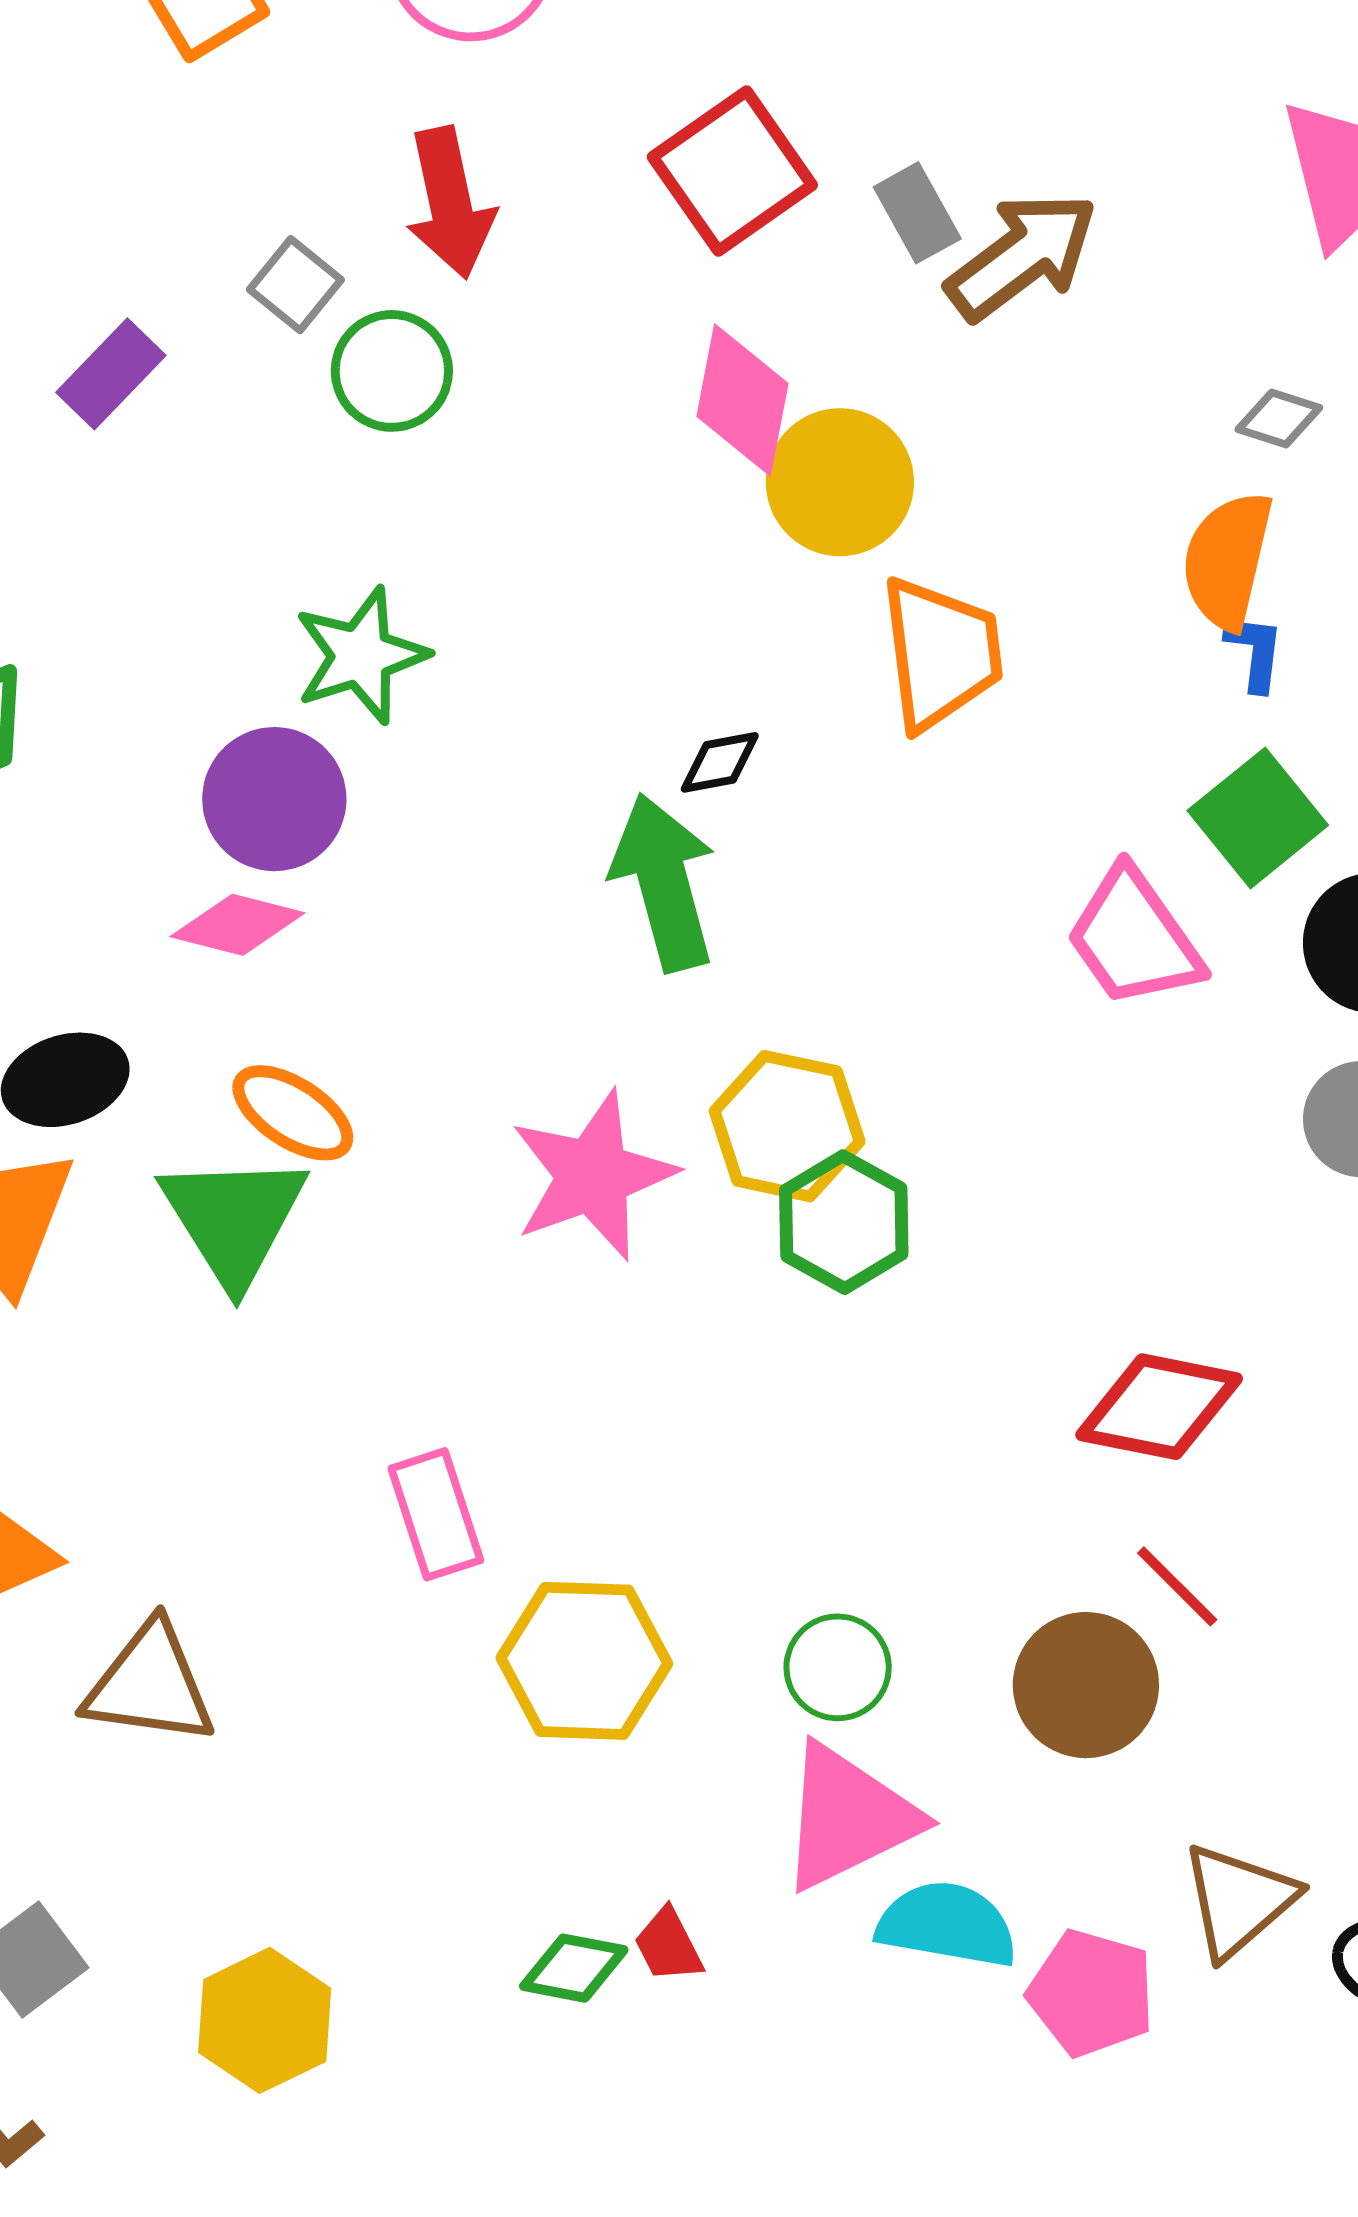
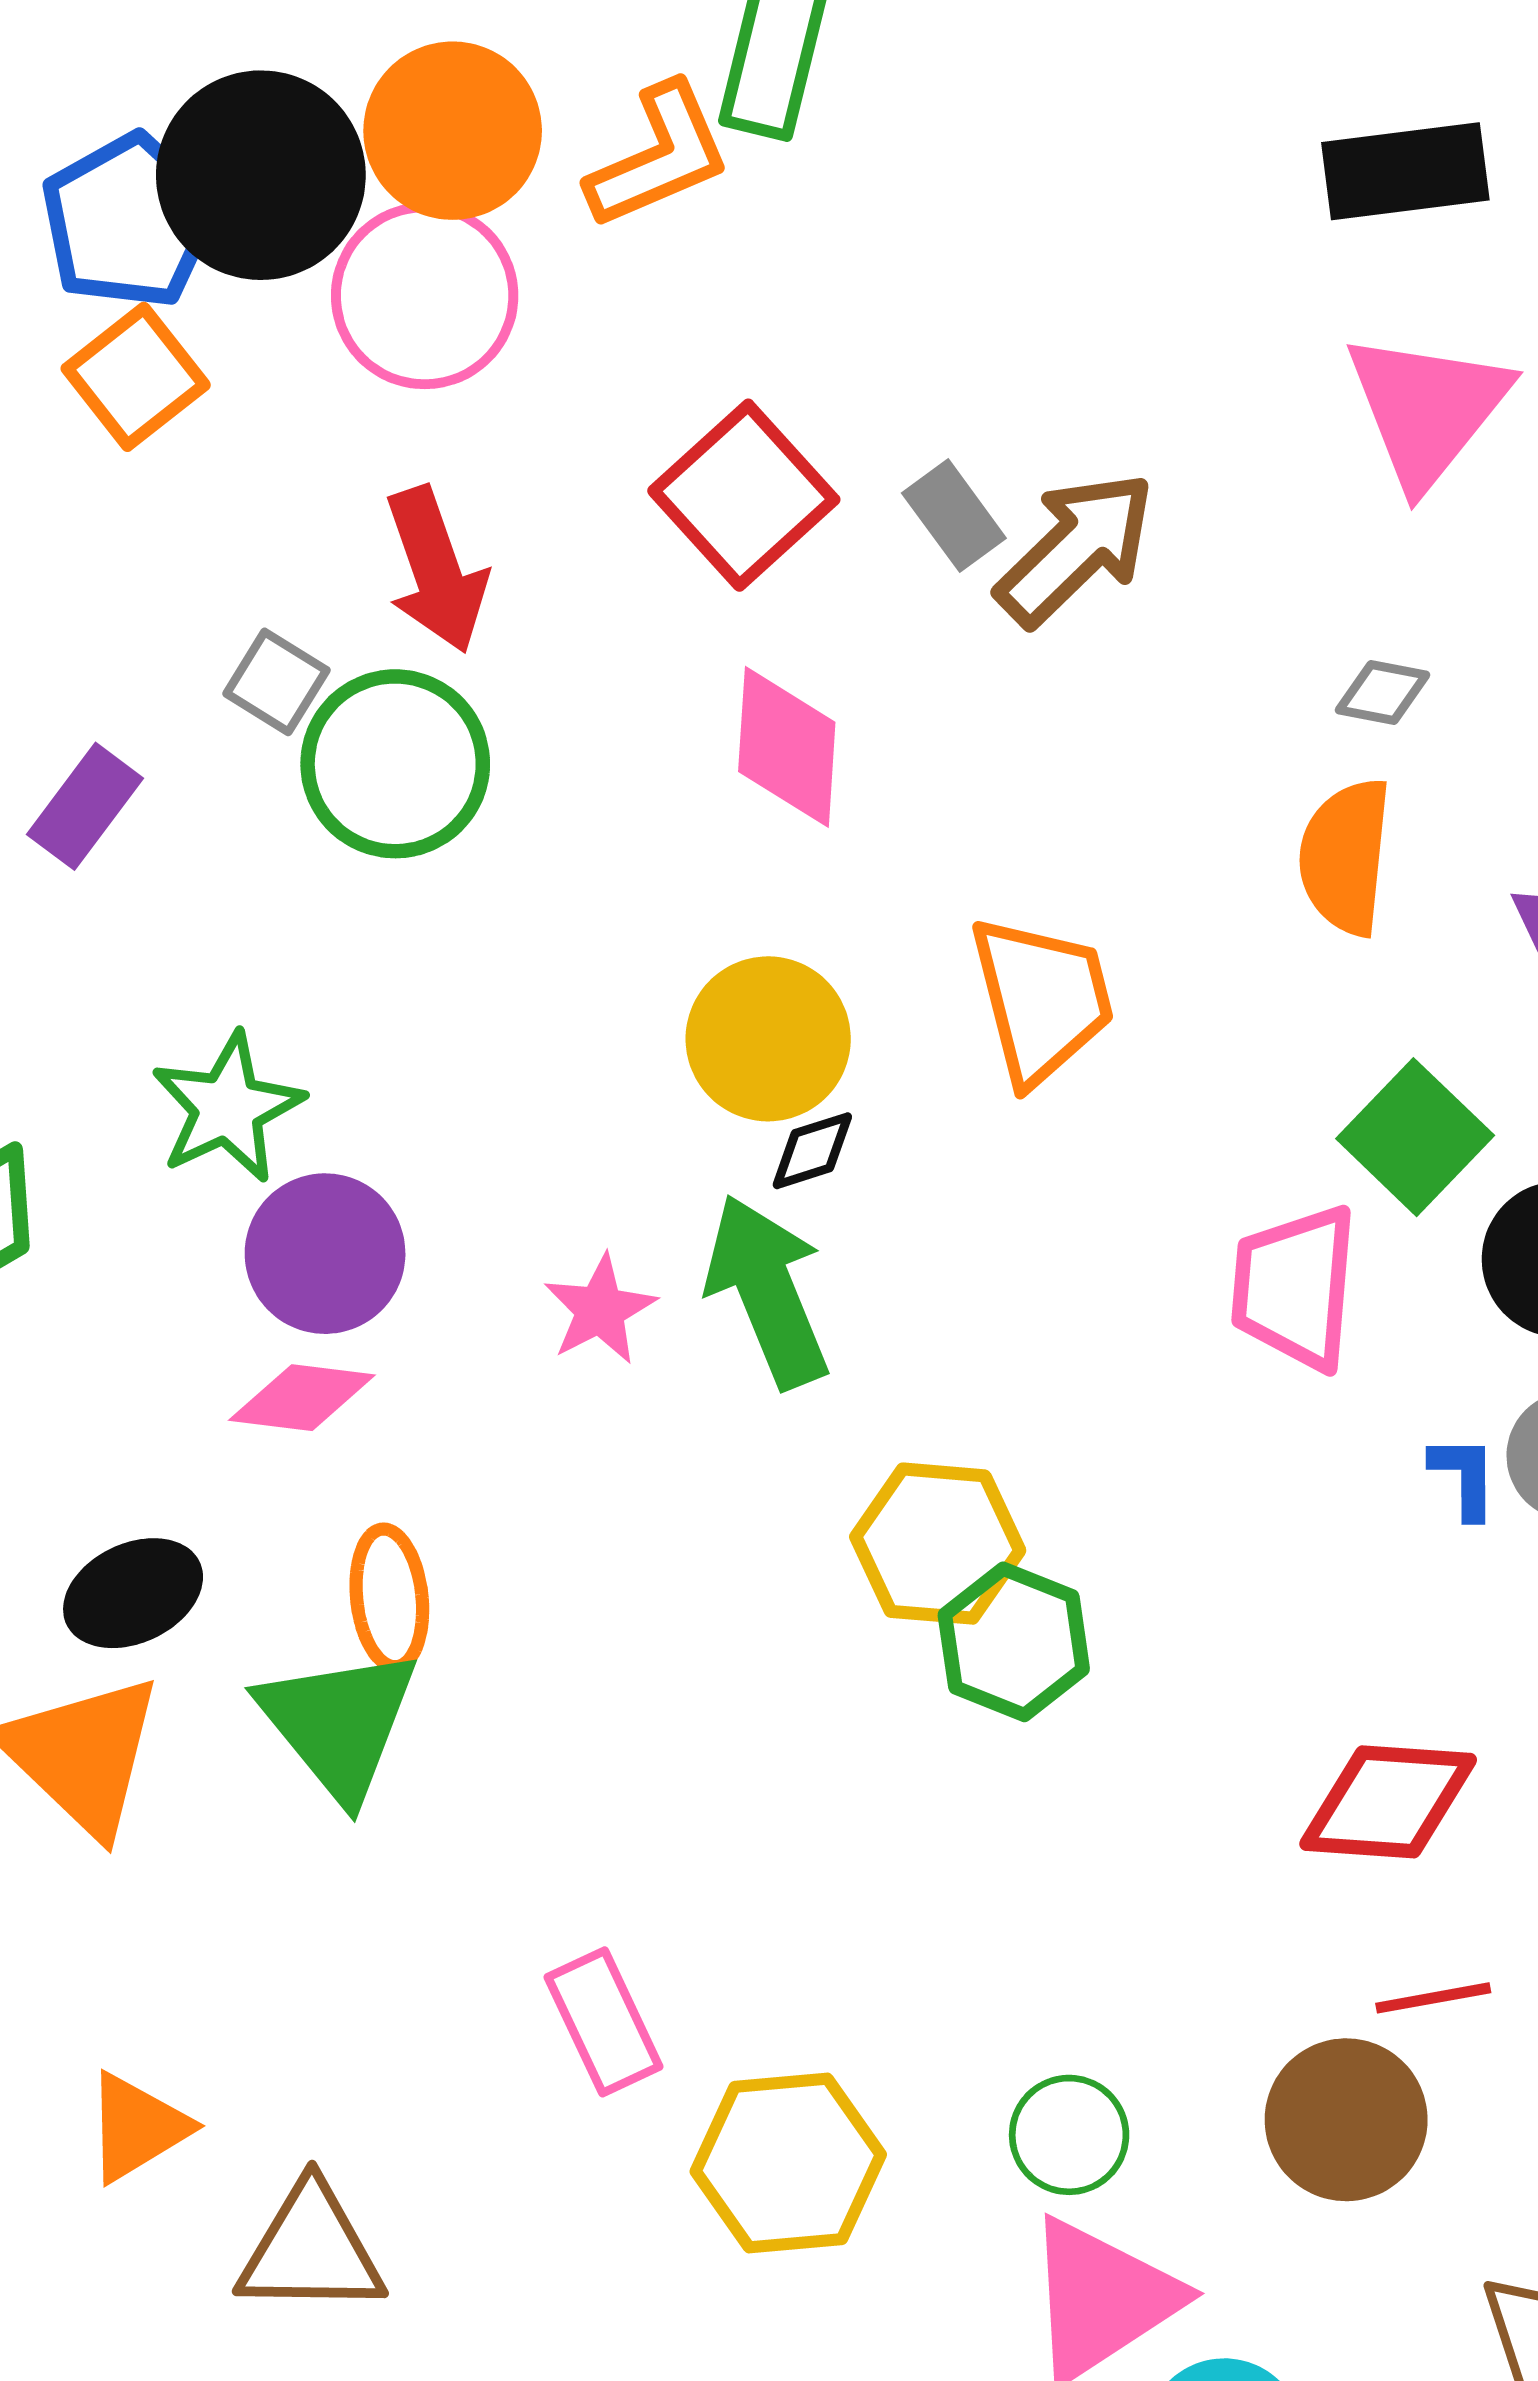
green circle: (392, 371) -> (395, 764), size x1.4
yellow circle: (840, 482) -> (768, 1039), moved
blue L-shape: (1255, 652) -> (1464, 1477), moved
green star: (361, 656) -> (227, 1108), moved
pink trapezoid: (1134, 938) -> (1295, 1287), turned 47
orange ellipse: (293, 1113) -> (389, 1598), turned 58
pink star: (593, 1176) -> (600, 1310), moved, size x0.6
red line: (1177, 1586) -> (1433, 1998), turned -48

